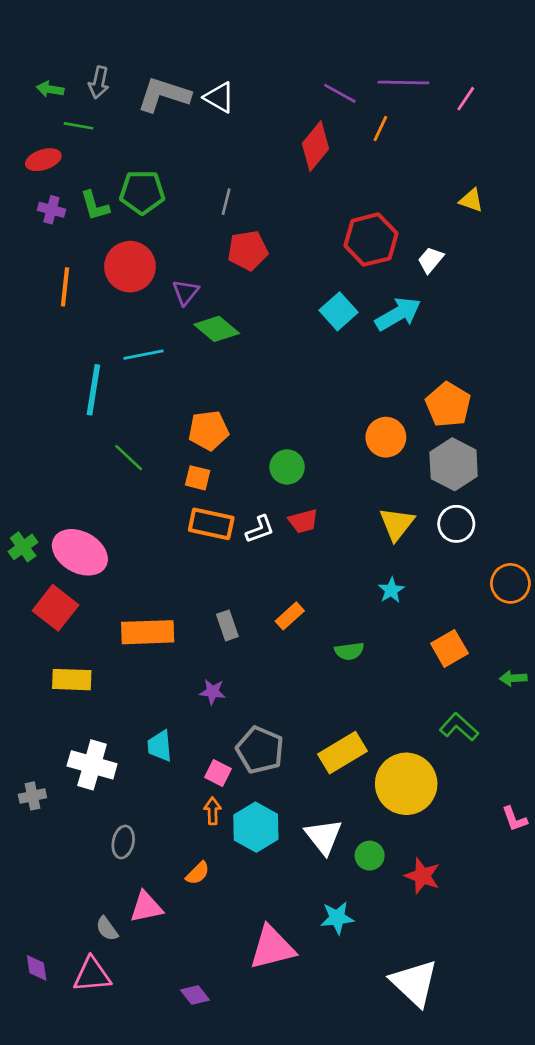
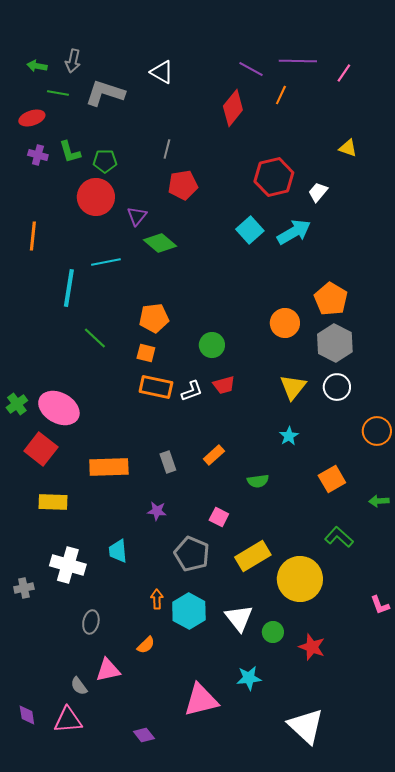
gray L-shape: (164, 95) -> (105, 93), moved
green pentagon: (142, 192) -> (105, 161), moved, size x0.7
orange line: (65, 287) -> (33, 236), moved
pink square: (218, 773) -> (219, 517), moved

